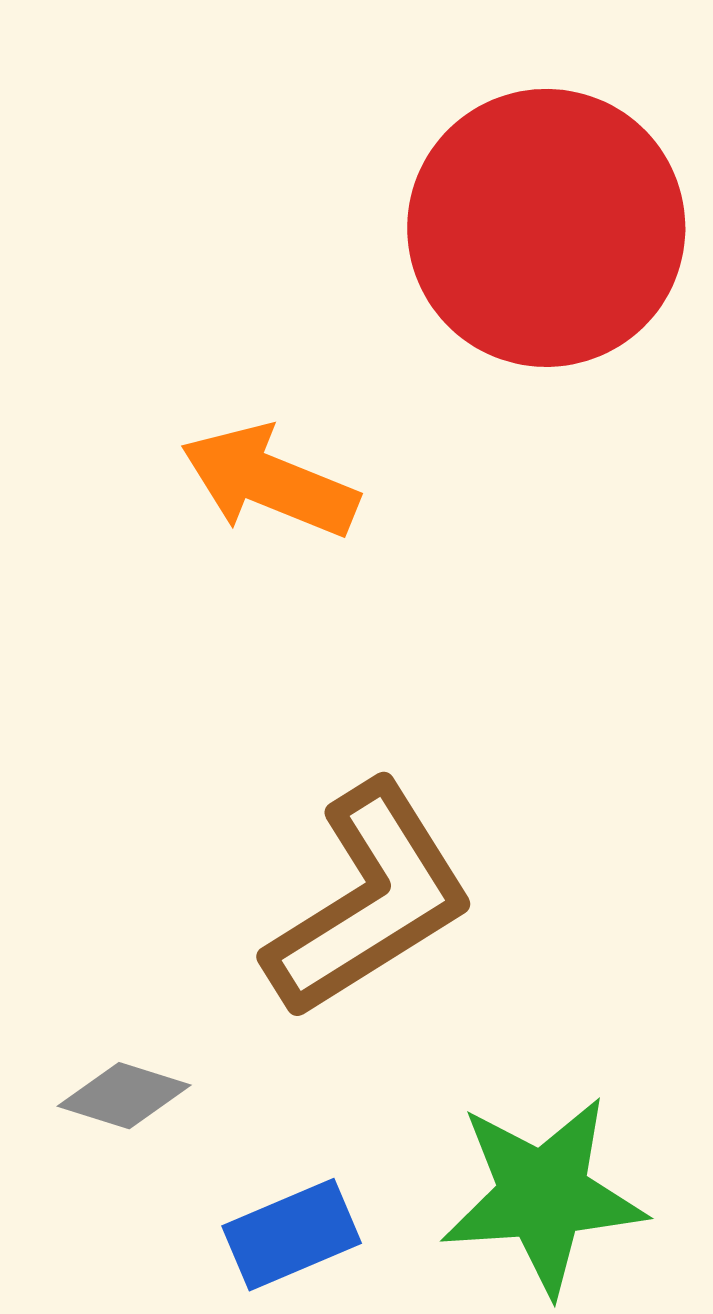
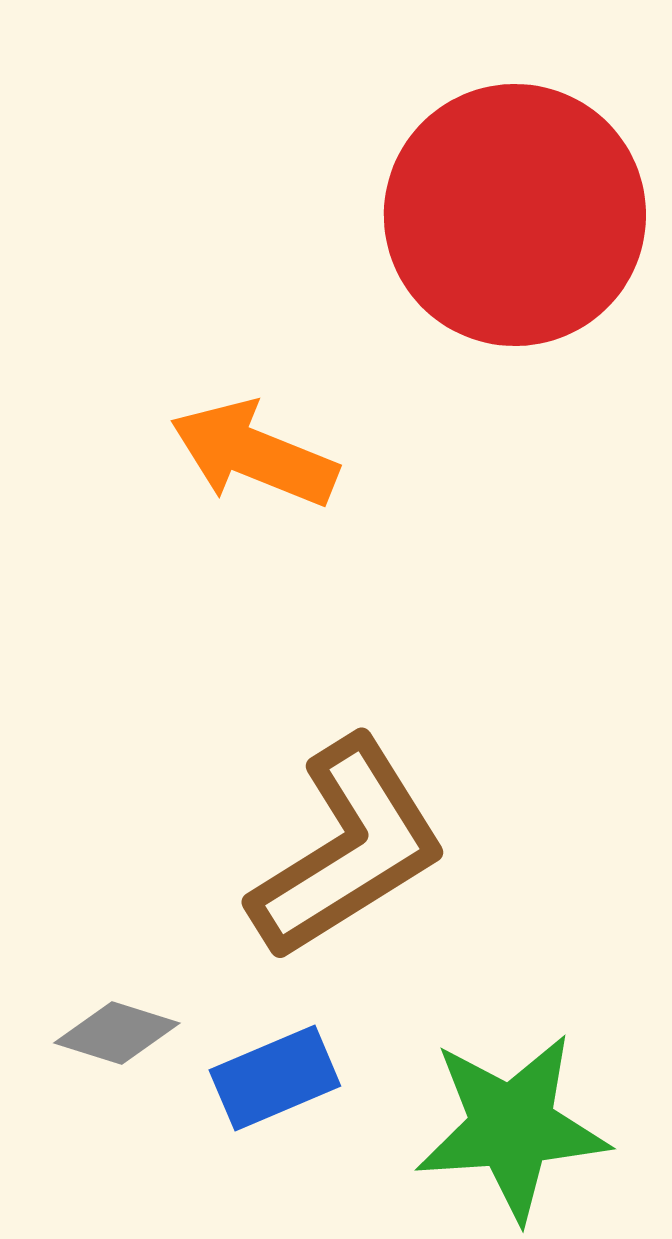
blue rectangle: (292, 1235) -> (275, 1078), moved

